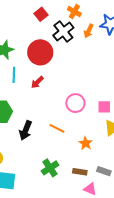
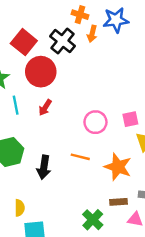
orange cross: (74, 12) -> (80, 15), moved
red square: (41, 14) -> (24, 42), moved, size x1.5
orange star: (86, 143) -> (118, 167), size x1.6
green cross: (50, 168) -> (93, 220), moved

